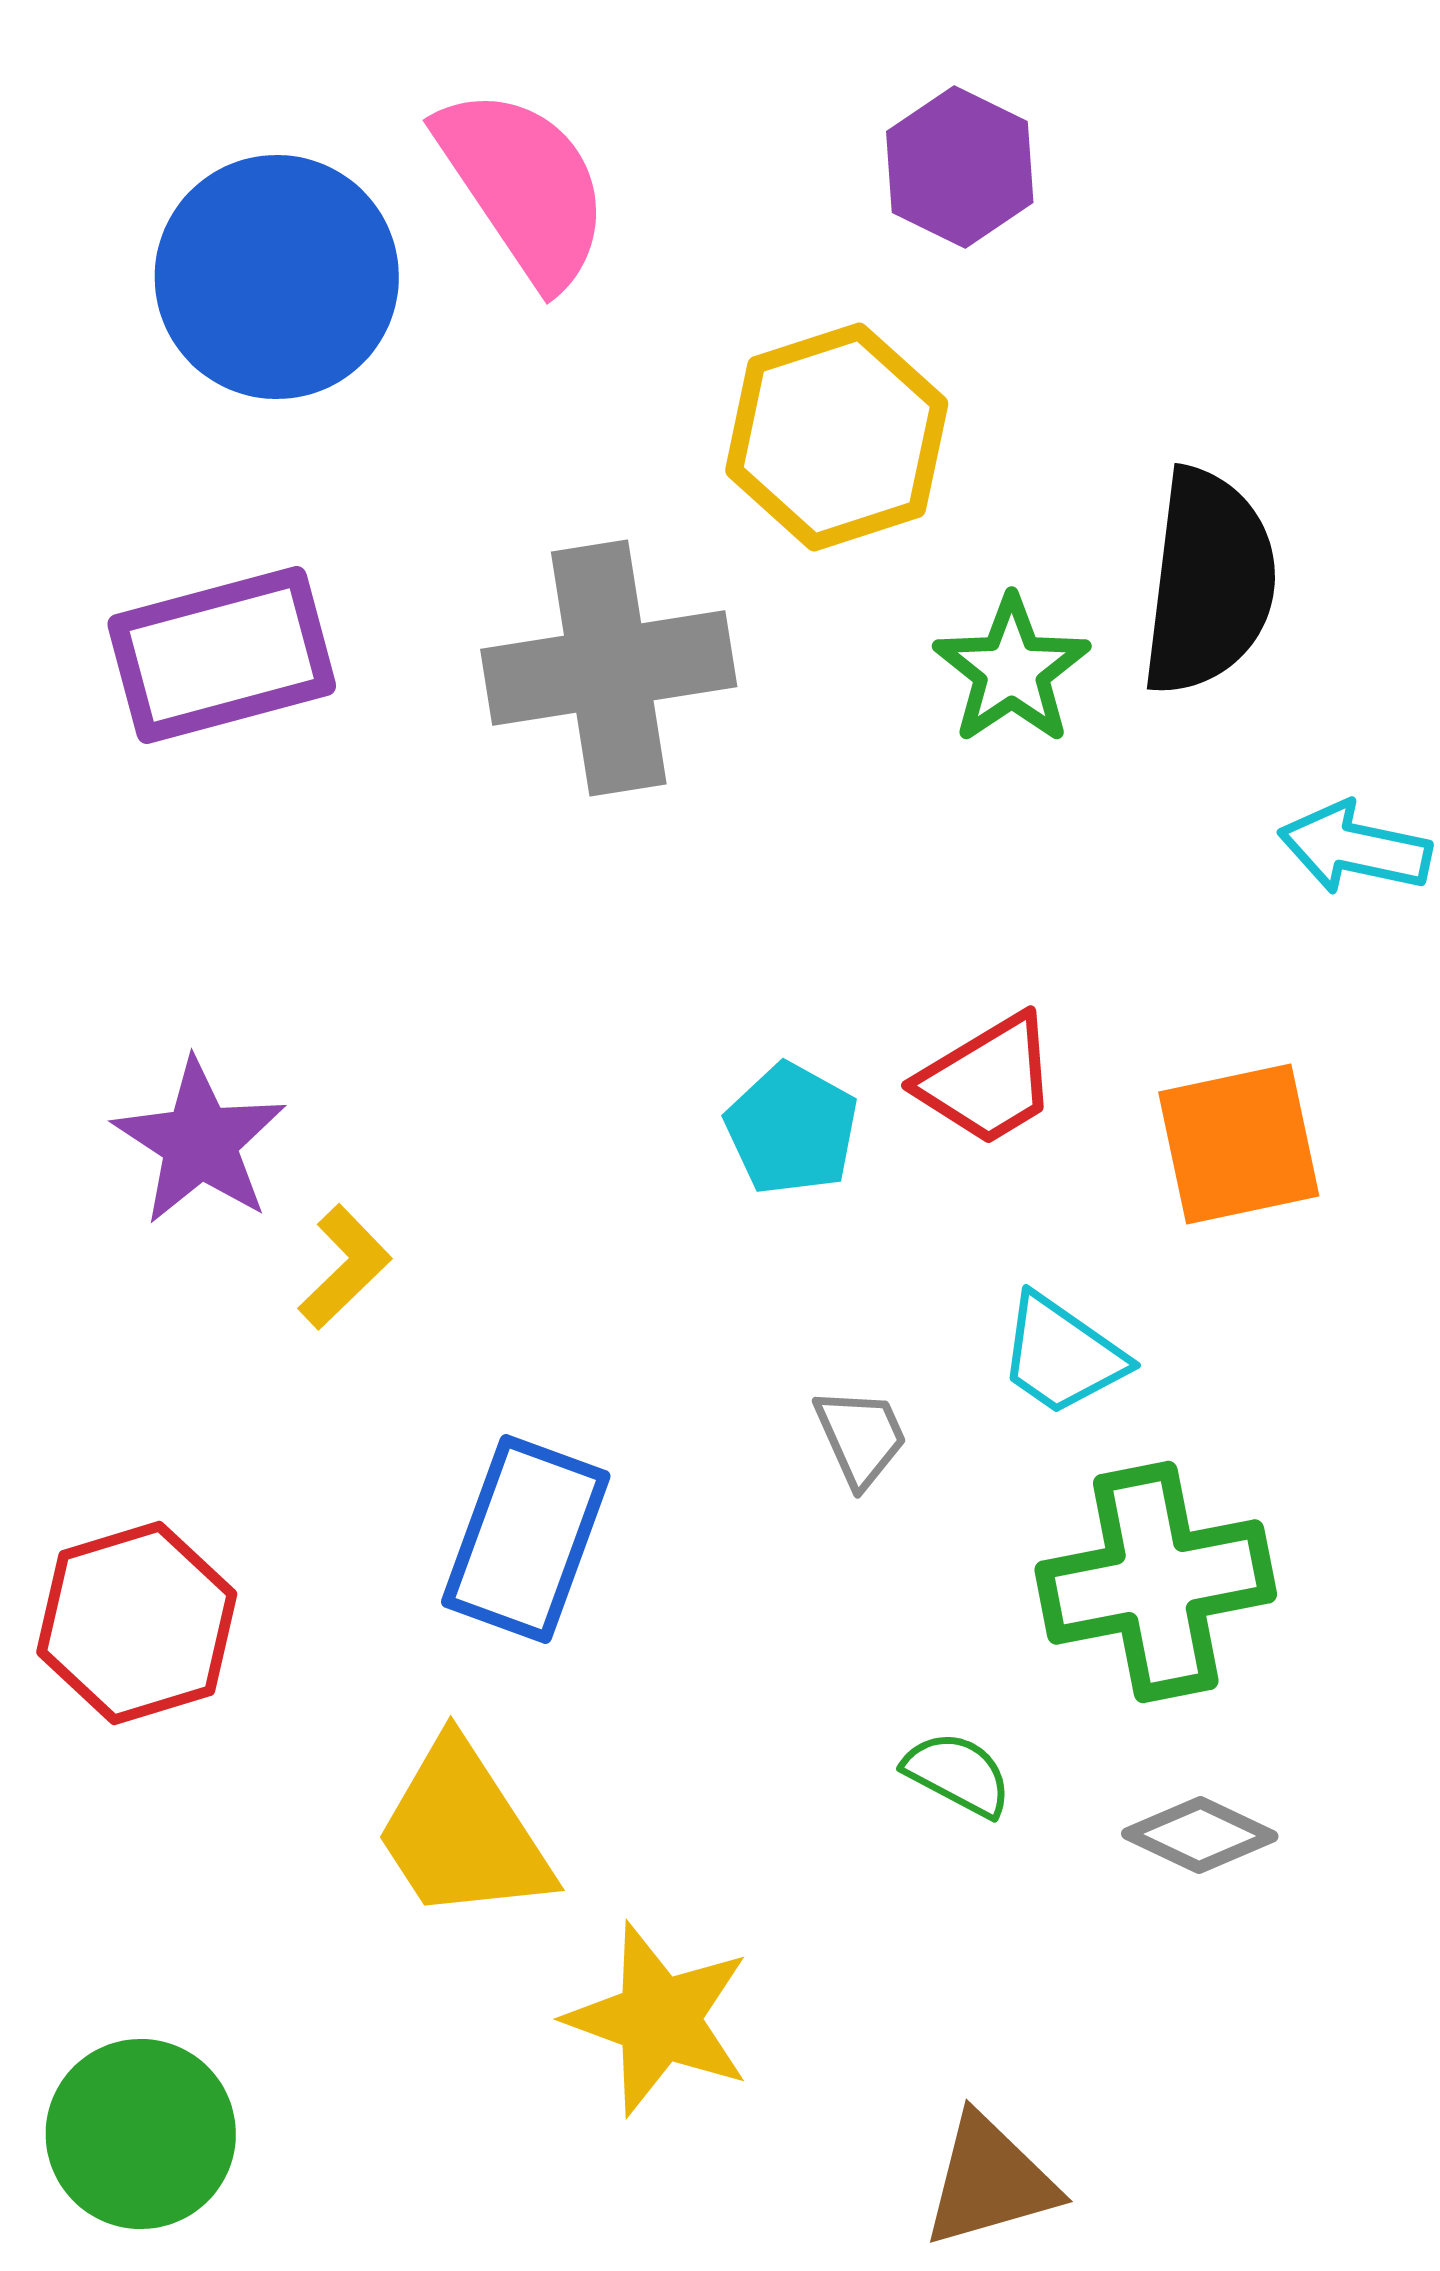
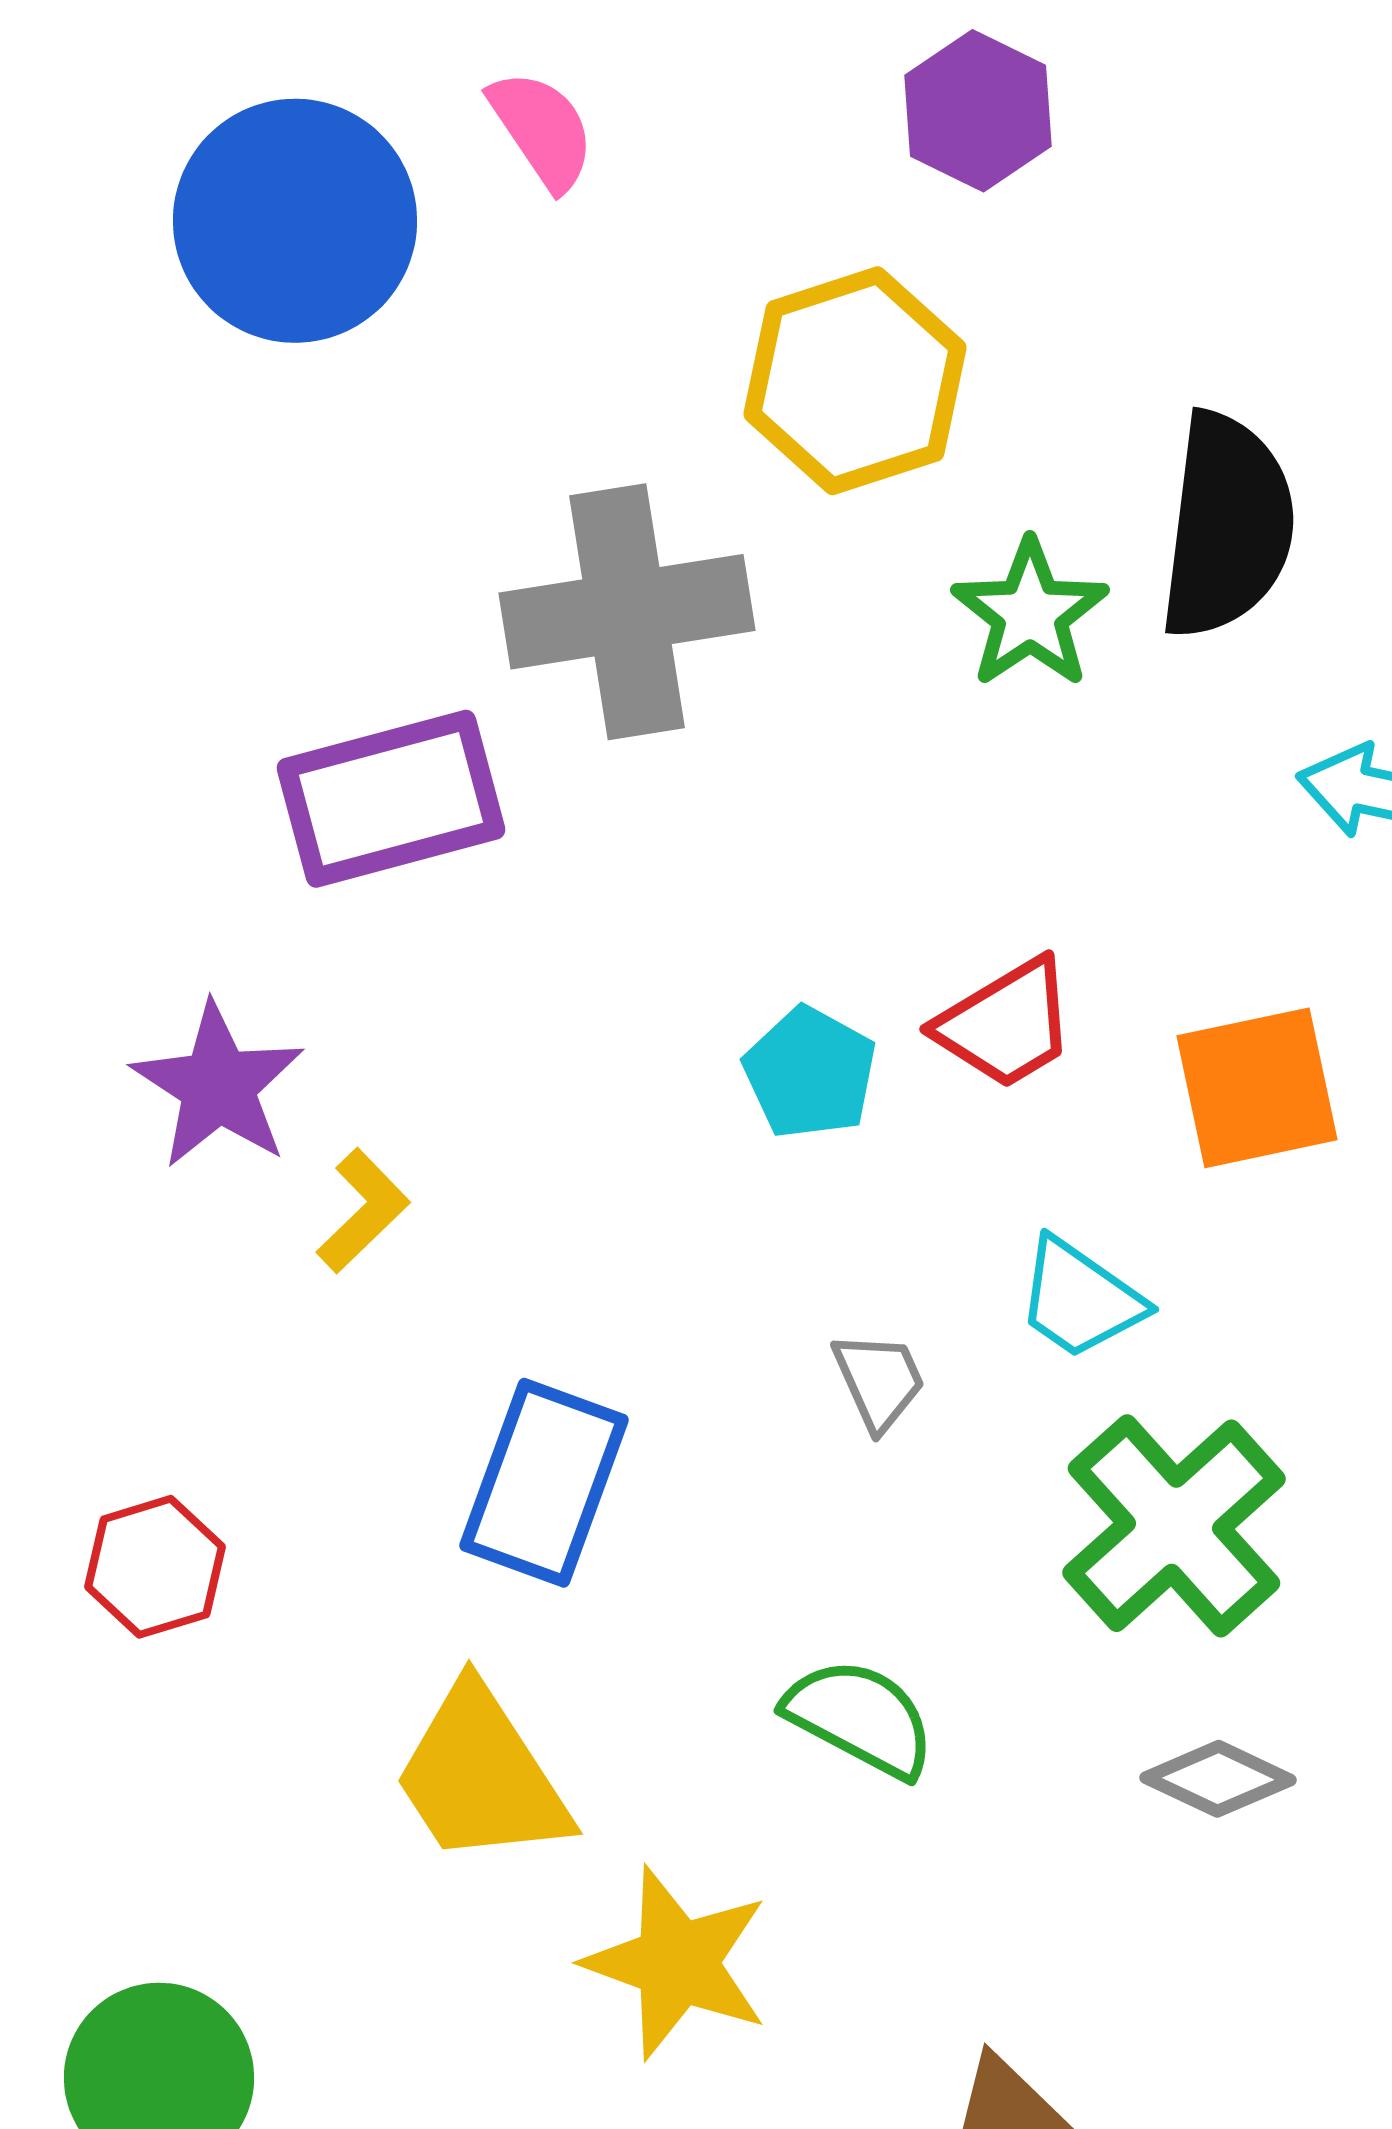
pink semicircle: (524, 186) -> (542, 130), size x0.6
purple rectangle: (222, 655) -> (391, 799), moved
green cross: (1156, 1582) -> (1174, 1526), turned -31
red hexagon: (137, 1623) -> (155, 1567), size x0.7
green semicircle: (958, 1774) -> (860, 1718), moved, size x1.4

